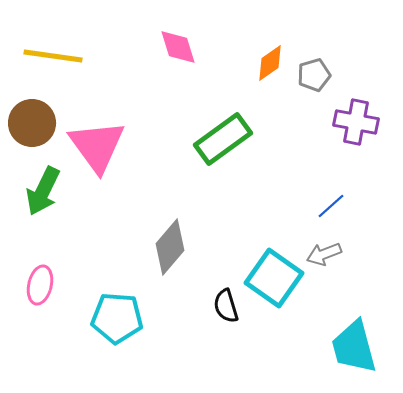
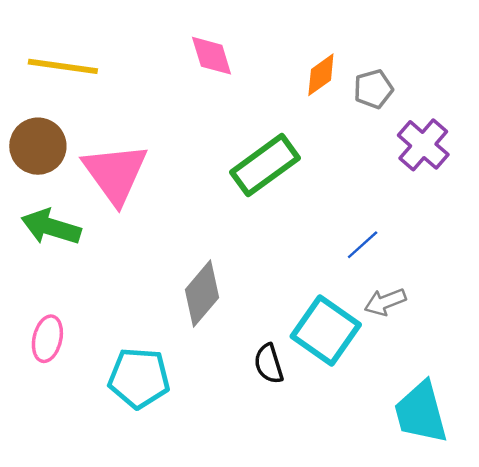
purple cross: (356, 122) -> (423, 145), turned 30
green arrow: (43, 191) -> (51, 227), turned 81
blue line: (331, 206) -> (363, 245), moved

